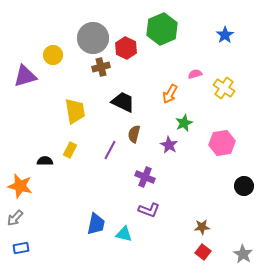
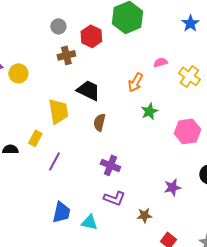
gray circle: (93, 38) -> (58, 26), size x0.5
yellow circle: (53, 55) -> (18, 73), moved
yellow trapezoid: (75, 111) -> (58, 111), moved
purple star: (169, 145) -> (172, 187), moved, turned 30
purple line: (110, 150) -> (54, 161), moved
brown star: (202, 227) -> (144, 215), moved

